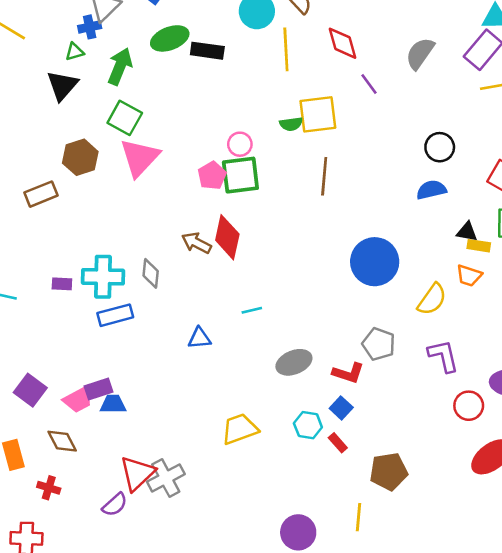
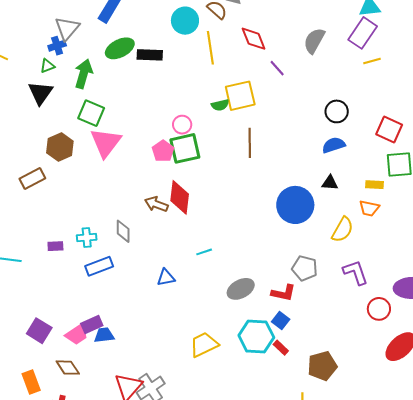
black triangle: (467, 232) -> (330, 183), moved
cyan cross: (103, 277) -> (87, 238), size x0.6
cyan hexagon: (308, 425) -> (256, 336), size x1.6

